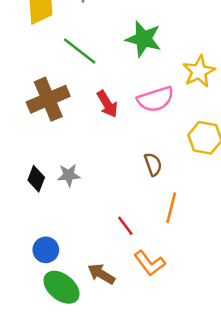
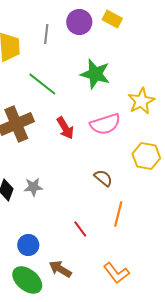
brown semicircle: (153, 164) -> (103, 178), turned -30
blue circle: (46, 250) -> (28, 245), moved
orange L-shape: (149, 263) -> (116, 273), moved

